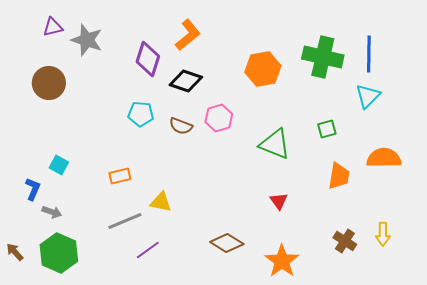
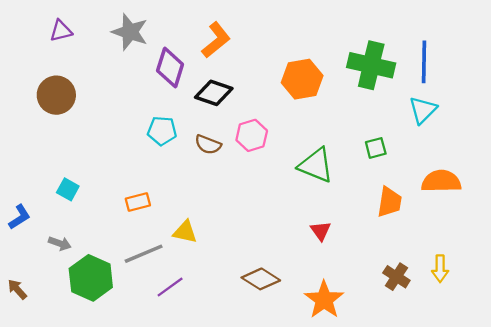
gray star: (87, 40) -> (130, 32), moved
blue L-shape: (33, 189) -> (20, 217), moved, turned 35
green hexagon: (59, 253) -> (91, 278), moved

